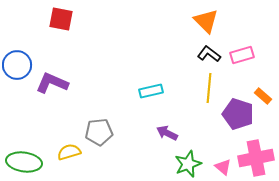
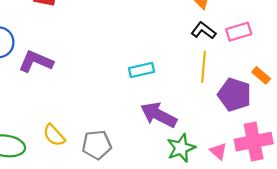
gray pentagon: (99, 132) -> (97, 145), moved
purple arrow: (167, 133) -> (159, 115), size x1.6
yellow semicircle: (69, 152) -> (54, 135), turned -115

